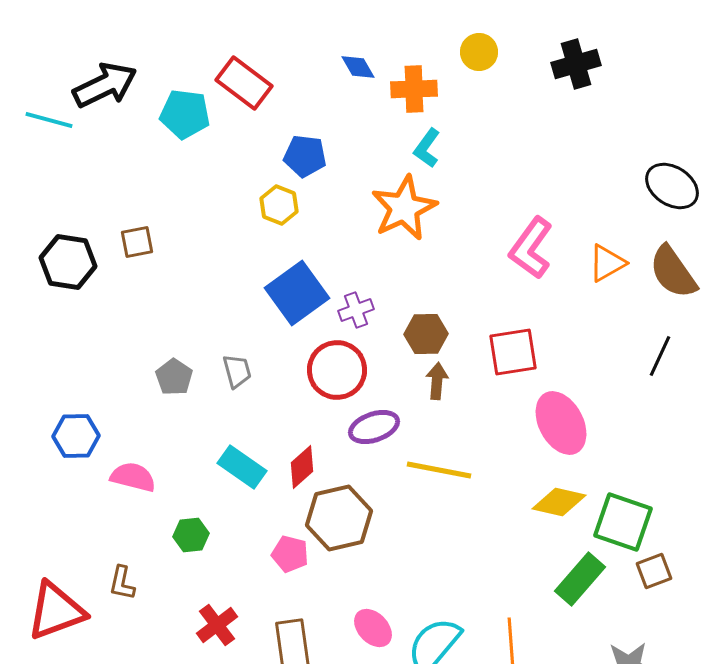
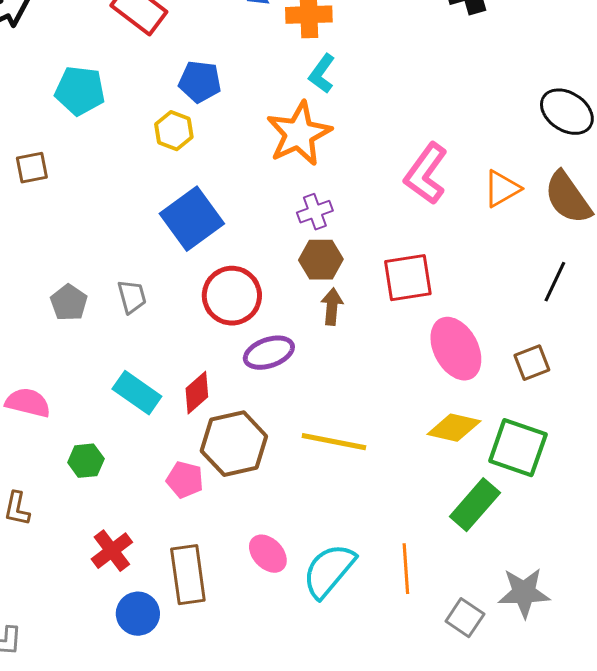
cyan pentagon: (185, 114) -> (80, 91), moved
purple cross: (356, 310) -> (315, 212), moved
yellow line: (439, 470) -> (334, 442), moved
brown square: (654, 571) -> (532, 363), moved

